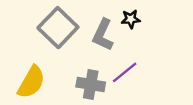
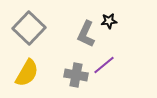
gray square: (58, 28) -> (29, 28), moved

